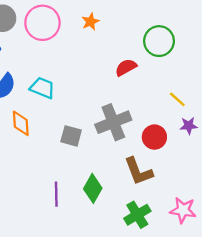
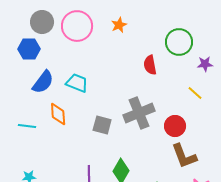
red semicircle: (126, 67) -> (150, 65), turned -72
purple star: (189, 126) -> (205, 64), moved
brown L-shape: (138, 171) -> (184, 156), moved

